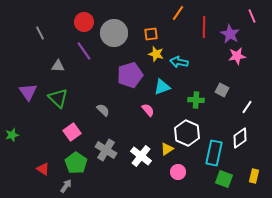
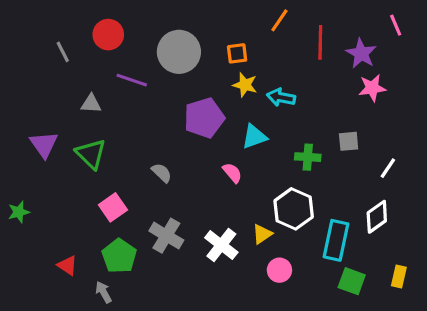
red circle: (84, 22) -> (108, 35), moved
purple line: (84, 51) -> (132, 80), turned -36
gray square: (222, 90) -> (349, 141), turned -32
gray arrow: (66, 186) -> (104, 292), turned -64

